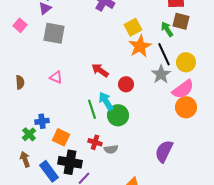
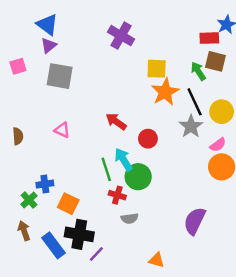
pink square: (20, 25) -> (18, 66), turned 32
yellow square: (133, 27) -> (157, 69), turned 30
pink semicircle: (183, 89) -> (218, 145), size x0.6
red cross: (95, 142) -> (117, 195), moved

